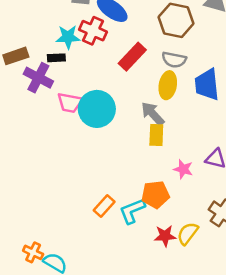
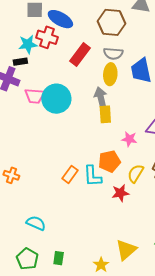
gray arrow: (153, 114) -> (101, 98), turned 35
cyan L-shape: (132, 211) -> (93, 176), turned -65
yellow semicircle: (188, 233) -> (136, 173), moved
orange cross: (33, 252) -> (11, 175), moved

